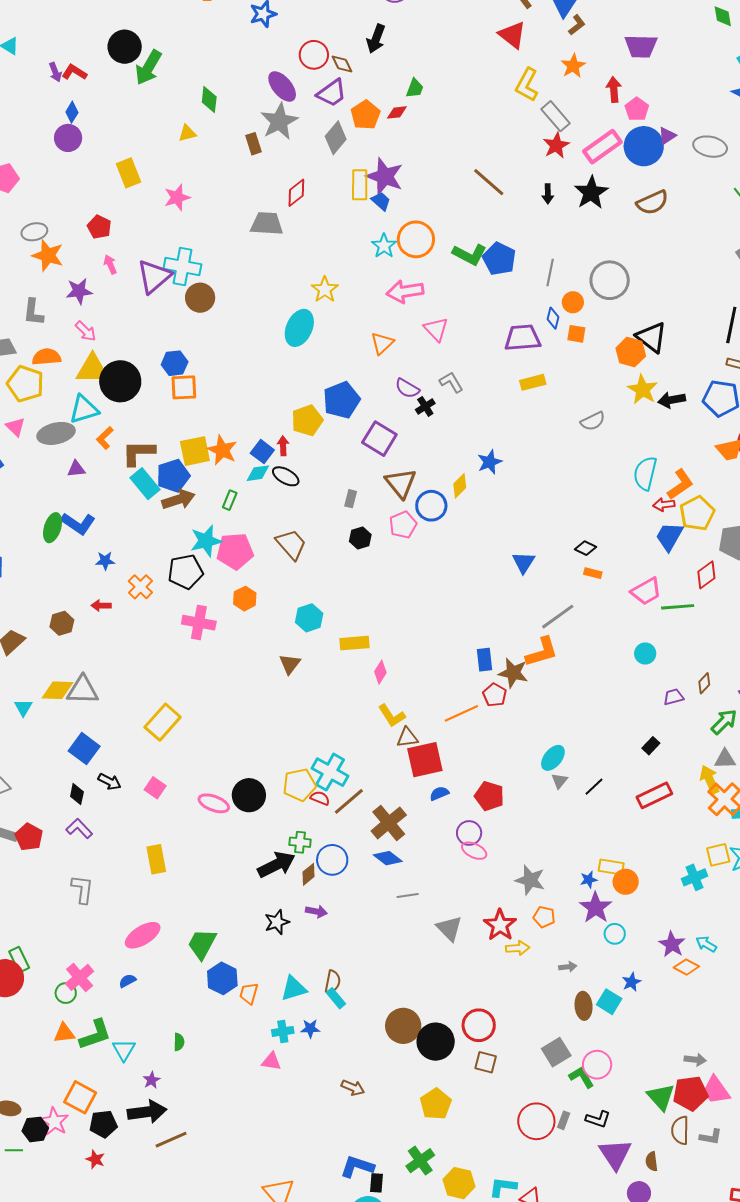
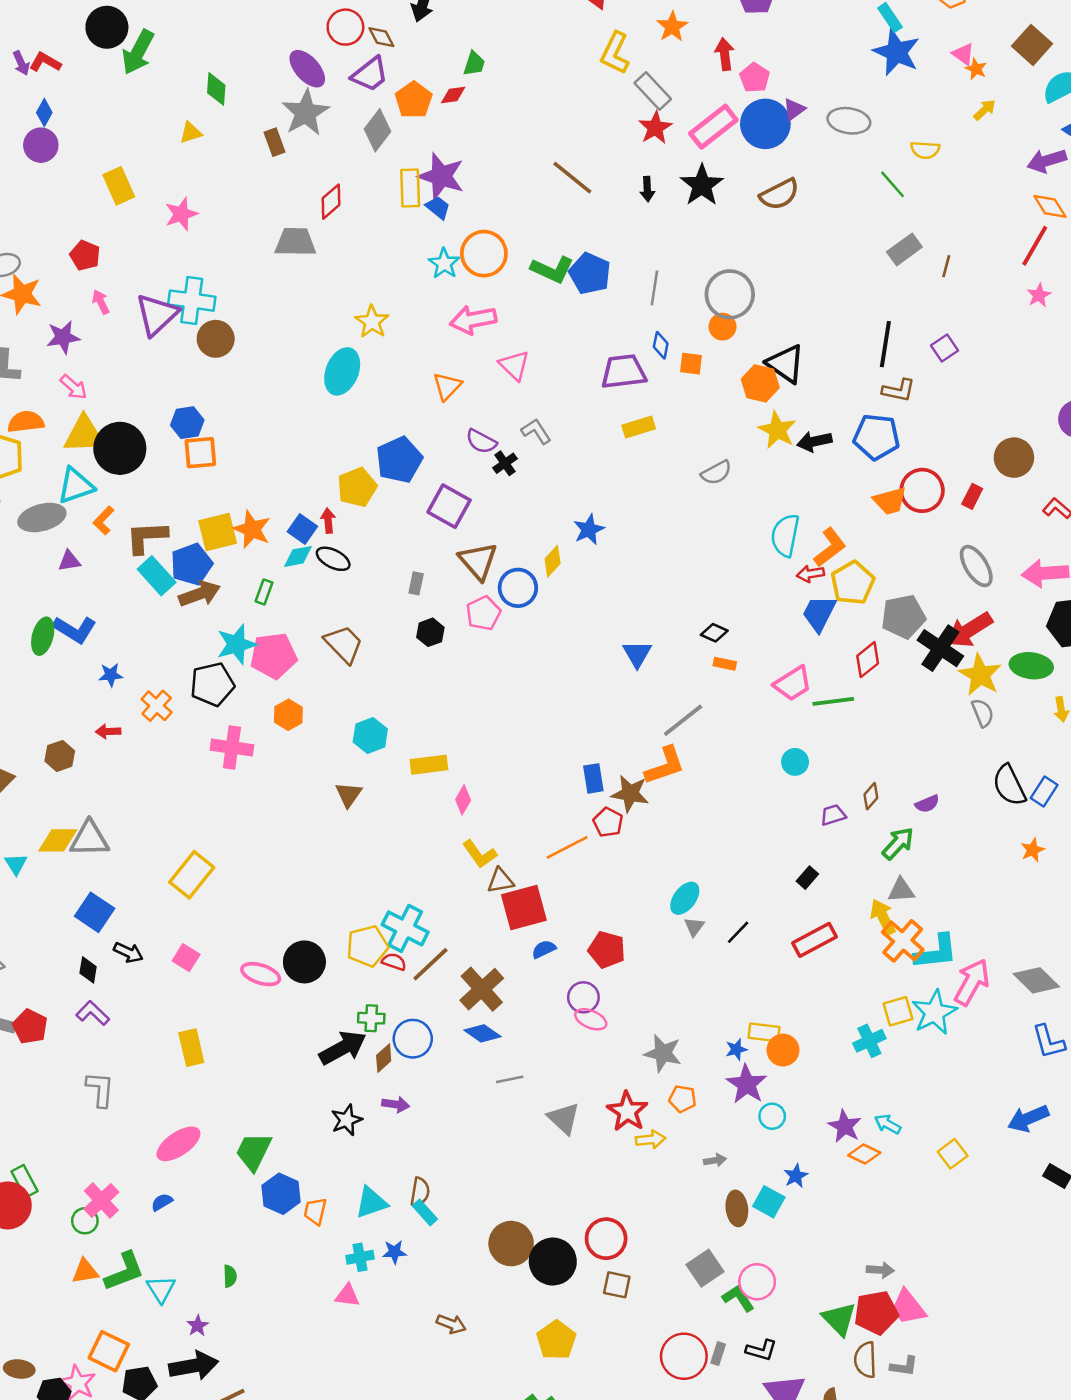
orange circle: (573, 302) -> (723, 327), moved

